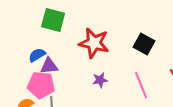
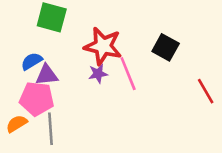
purple star: (100, 80) -> (98, 74), moved
pink line: (141, 85) -> (128, 74), moved

